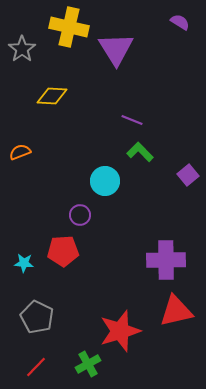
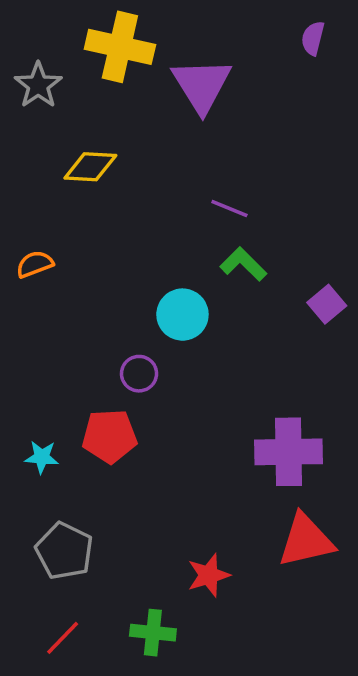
purple semicircle: (180, 22) -> (313, 38), turned -108
red star: (120, 331) -> (209, 575), size x0.6
green cross: (88, 364) -> (153, 633), turned 35

